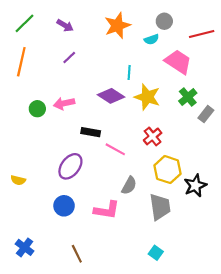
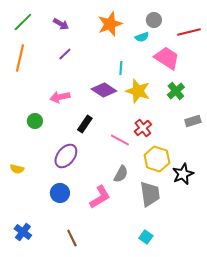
green circle: (37, 109) -> (35, 121), moved
gray rectangle: (206, 114) -> (193, 121), moved, turned 35
black rectangle: (91, 132) -> (85, 124), turned -66
pink line: (115, 149) -> (120, 140), moved
pink L-shape: (107, 210) -> (100, 197), turned -40

